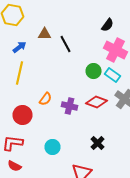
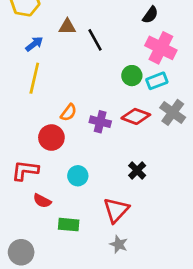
cyan rectangle: (112, 75) -> (157, 81), turned -56
red circle: (22, 115) -> (51, 138), moved
red semicircle: (14, 166) -> (42, 201), moved

